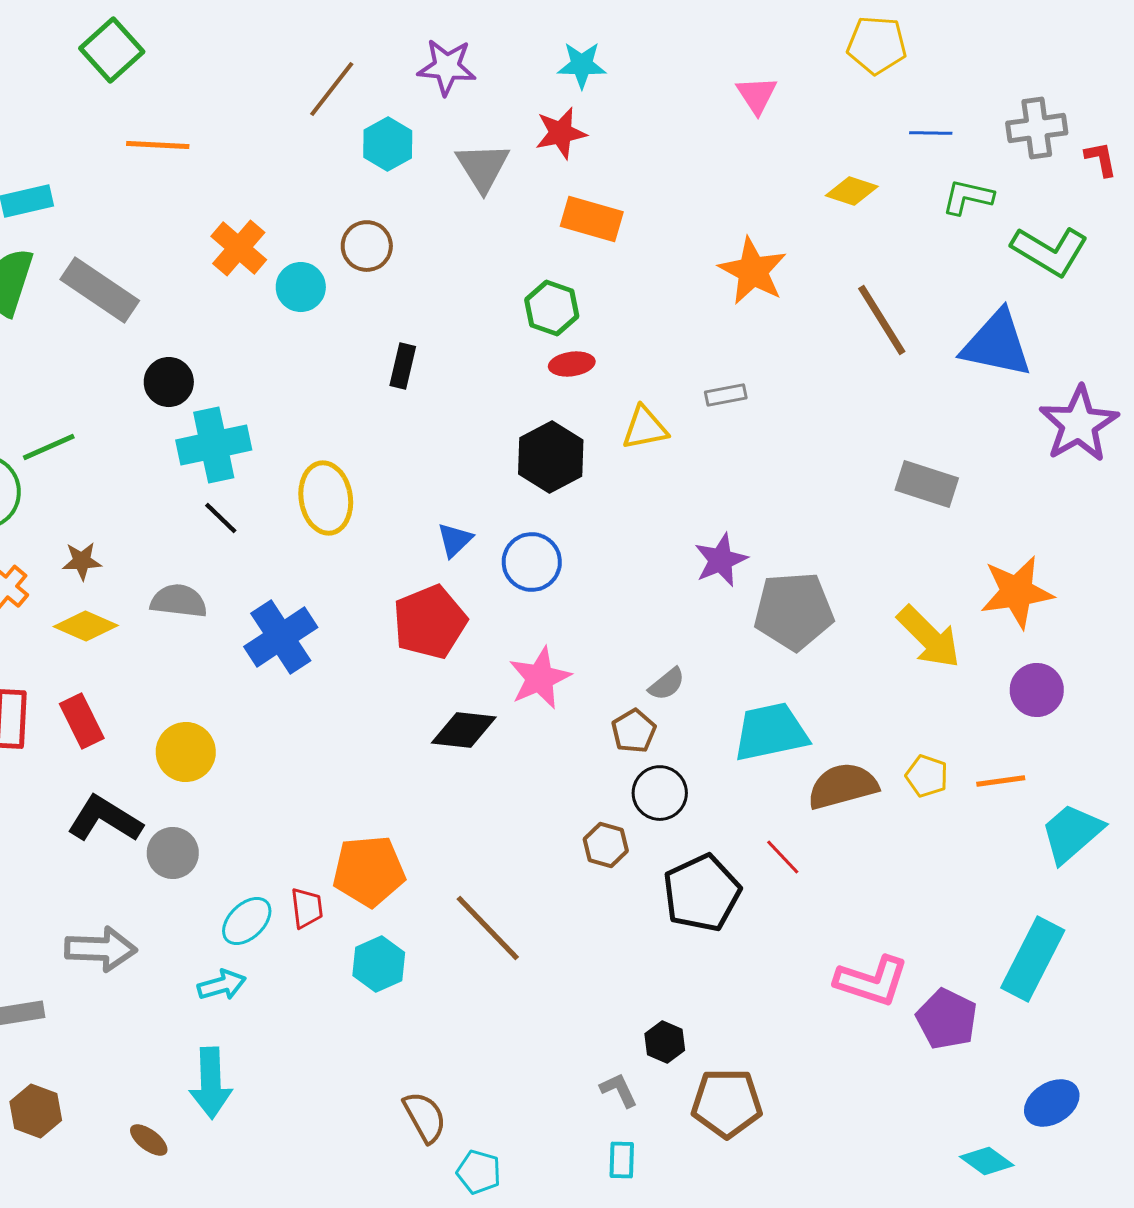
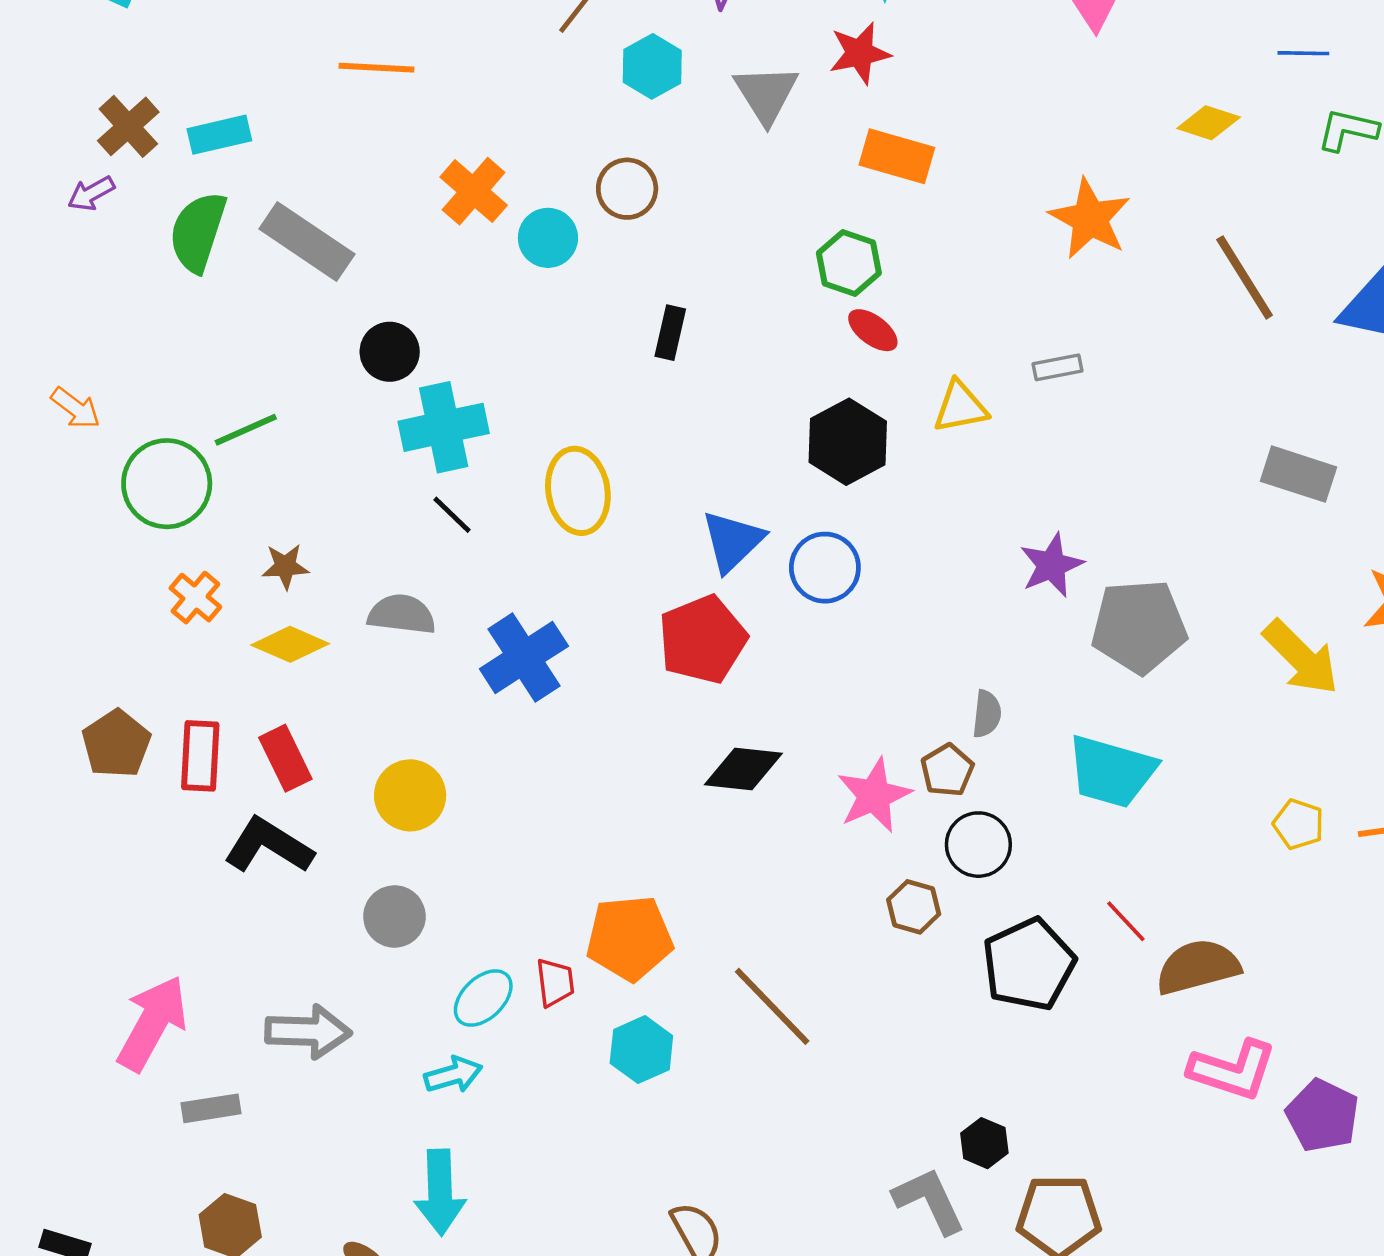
red ellipse: (572, 364) -> (873, 330), turned 45
blue triangle: (455, 540) -> (733, 541), size x1.5
pink star: (540, 678) -> (874, 795), moved
gray semicircle: (667, 684) -> (987, 714), turned -45
cyan trapezoid: (771, 732) -> (1111, 771), turned -152
brown semicircle: (843, 786) -> (1198, 967), moved
black L-shape: (105, 819) -> (269, 846), moved
gray L-shape: (619, 1090) -> (929, 1201), size x1.6

